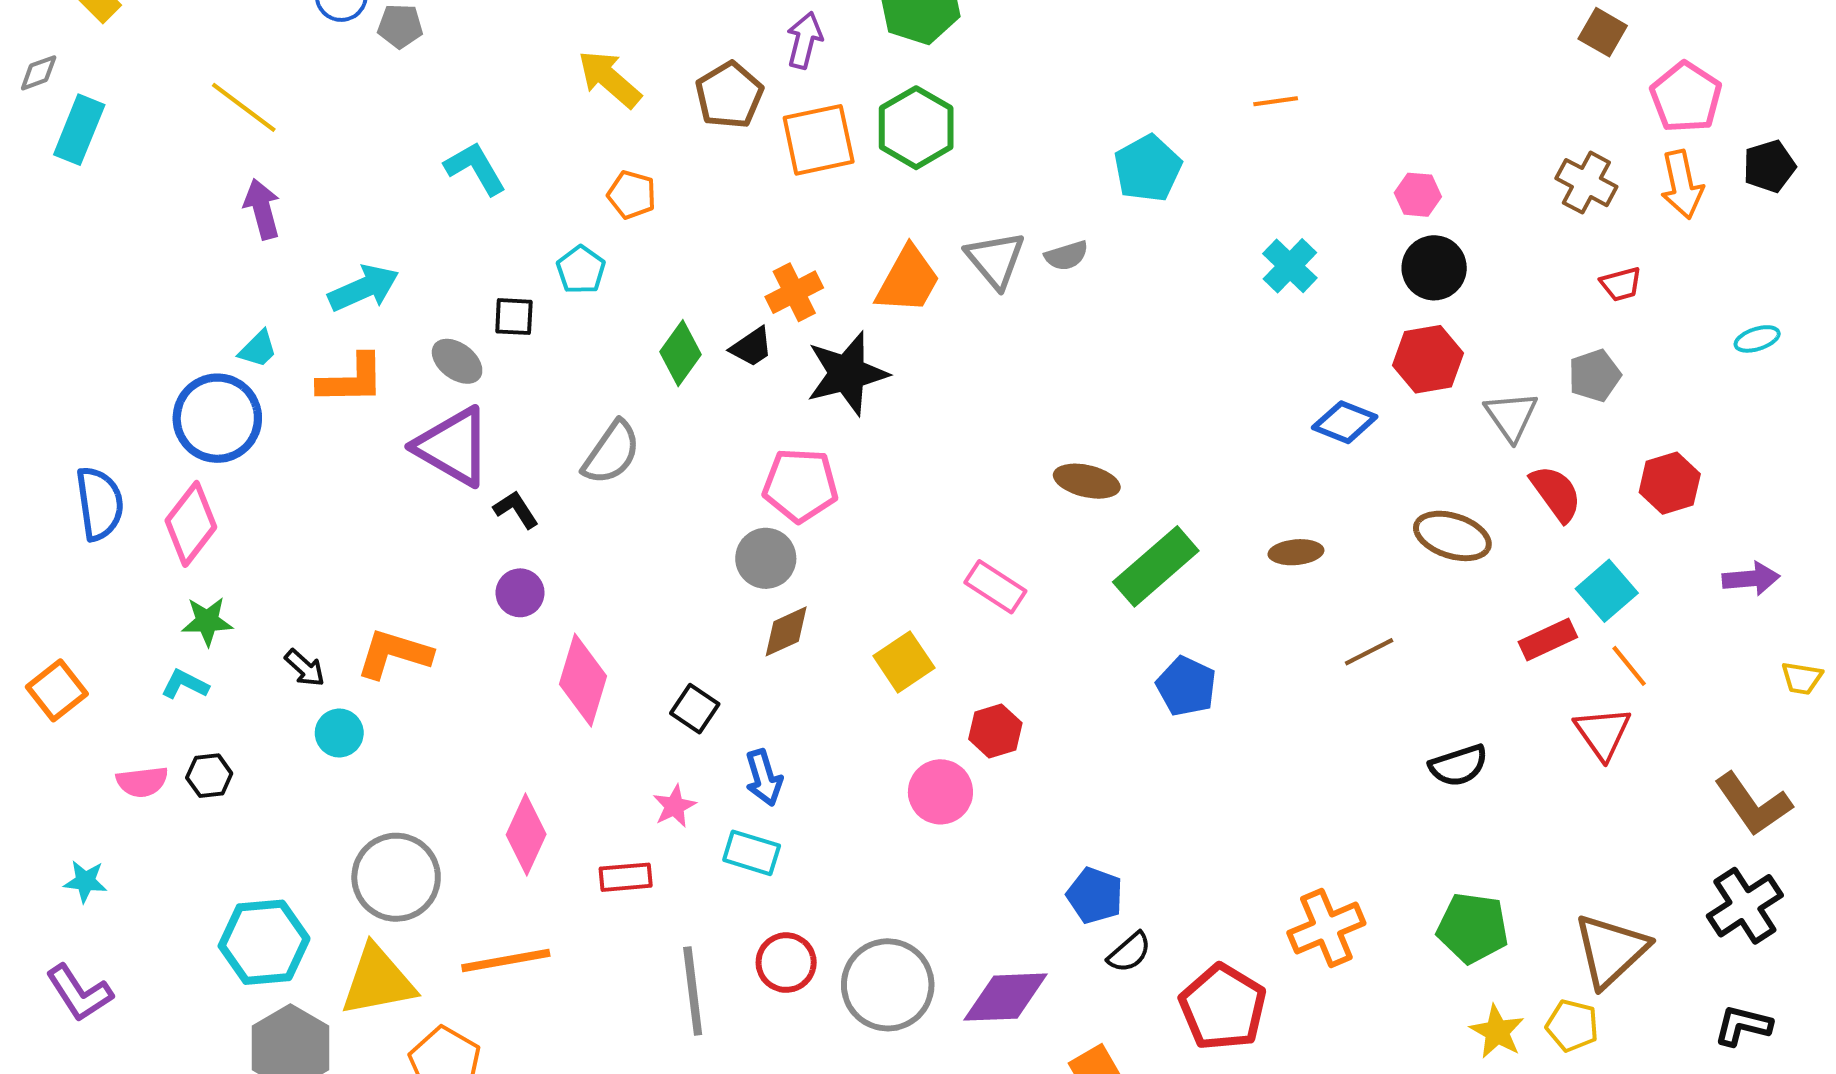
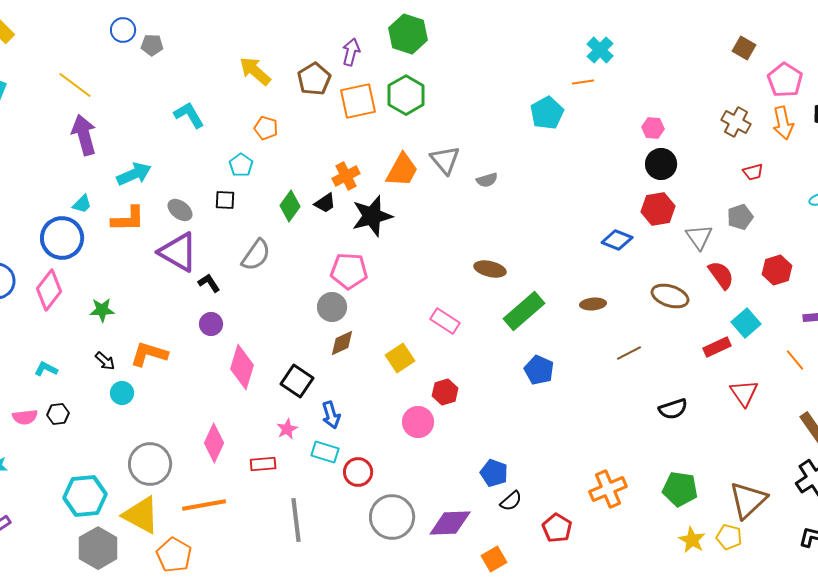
cyan pentagon: (1148, 168) -> (547, 113), moved
purple arrow: (262, 209) -> (84, 135), size x1.4
gray semicircle: (1066, 256) -> (487, 180), moved
cyan cross: (1290, 266) -> (600, 50), moved
black square: (514, 317) -> (225, 200), moved
green star: (207, 621) -> (102, 310), moved
orange line: (1629, 666) -> (795, 360), moved
black square: (695, 709) -> (297, 381), size x1.4
red circle: (786, 963) -> (358, 472), moved
yellow triangle: (378, 981) -> (141, 515), turned 39
red pentagon: (1223, 1007) -> (557, 528), size x0.7

